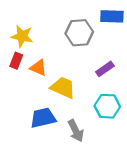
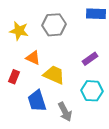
gray hexagon: (79, 33) -> (54, 25), moved
red rectangle: (16, 61) -> (14, 77), moved
blue trapezoid: (43, 118) -> (37, 101), turned -95

